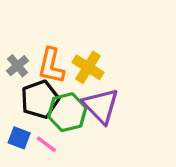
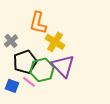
orange L-shape: (51, 66) -> (38, 23), moved
pink line: (46, 144) -> (29, 82), moved

